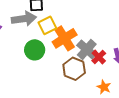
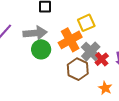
gray arrow: (24, 19) -> (35, 33), moved
yellow square: (47, 25) -> (86, 23), moved

